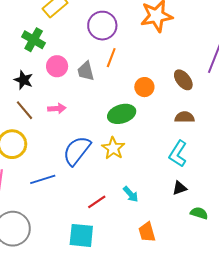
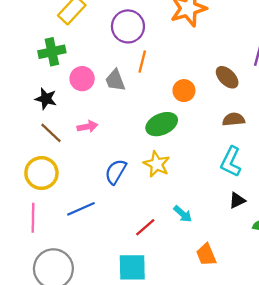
green cross: (34, 40) -> (52, 52), turned -35
blue semicircle: (77, 151) -> (116, 172), size x0.7

